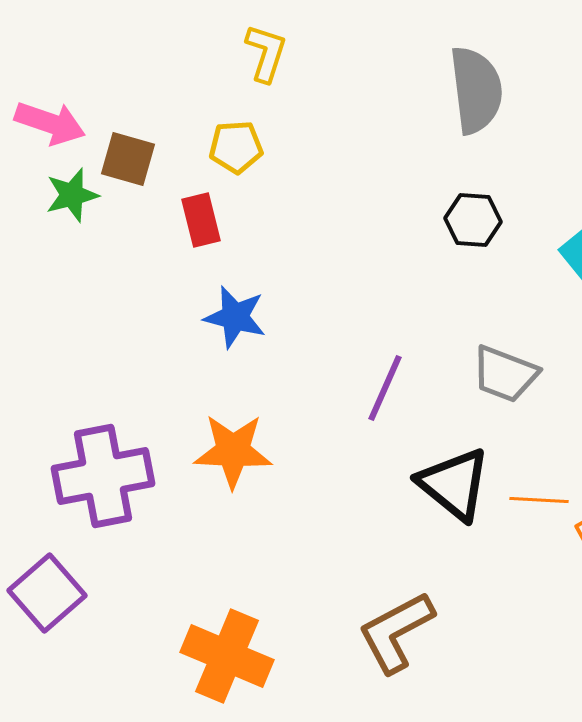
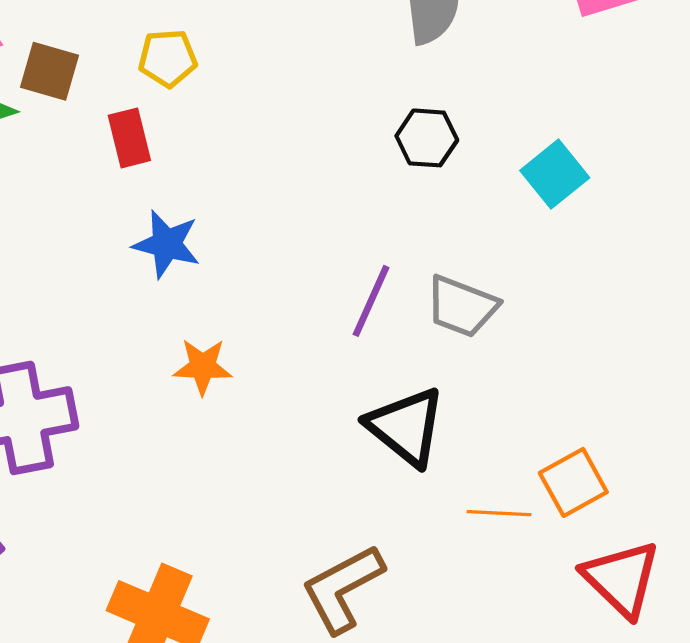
purple line: (385, 388) -> (371, 301), moved
orange star: (233, 451) -> (203, 367), moved, size x0.7
orange line: (539, 500) -> (499, 513), moved

